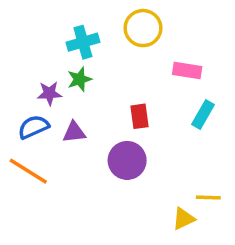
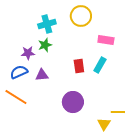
cyan rectangle: (203, 115) -> (100, 65), moved
purple circle: (127, 160) -> (73, 102), moved
yellow triangle: (184, 219) -> (104, 124), turned -32

